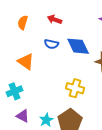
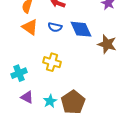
orange triangle: (26, 62) -> (30, 27), moved
yellow cross: (75, 88) -> (52, 62), moved

